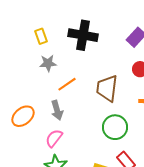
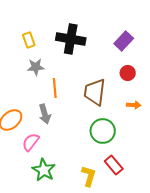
orange line: (67, 84) -> (55, 88), turned -60
pink semicircle: (54, 138) -> (31, 142), moved

